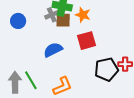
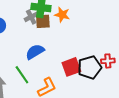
red square: (86, 41) -> (71, 67), moved
green line: (31, 80) -> (22, 75), moved

